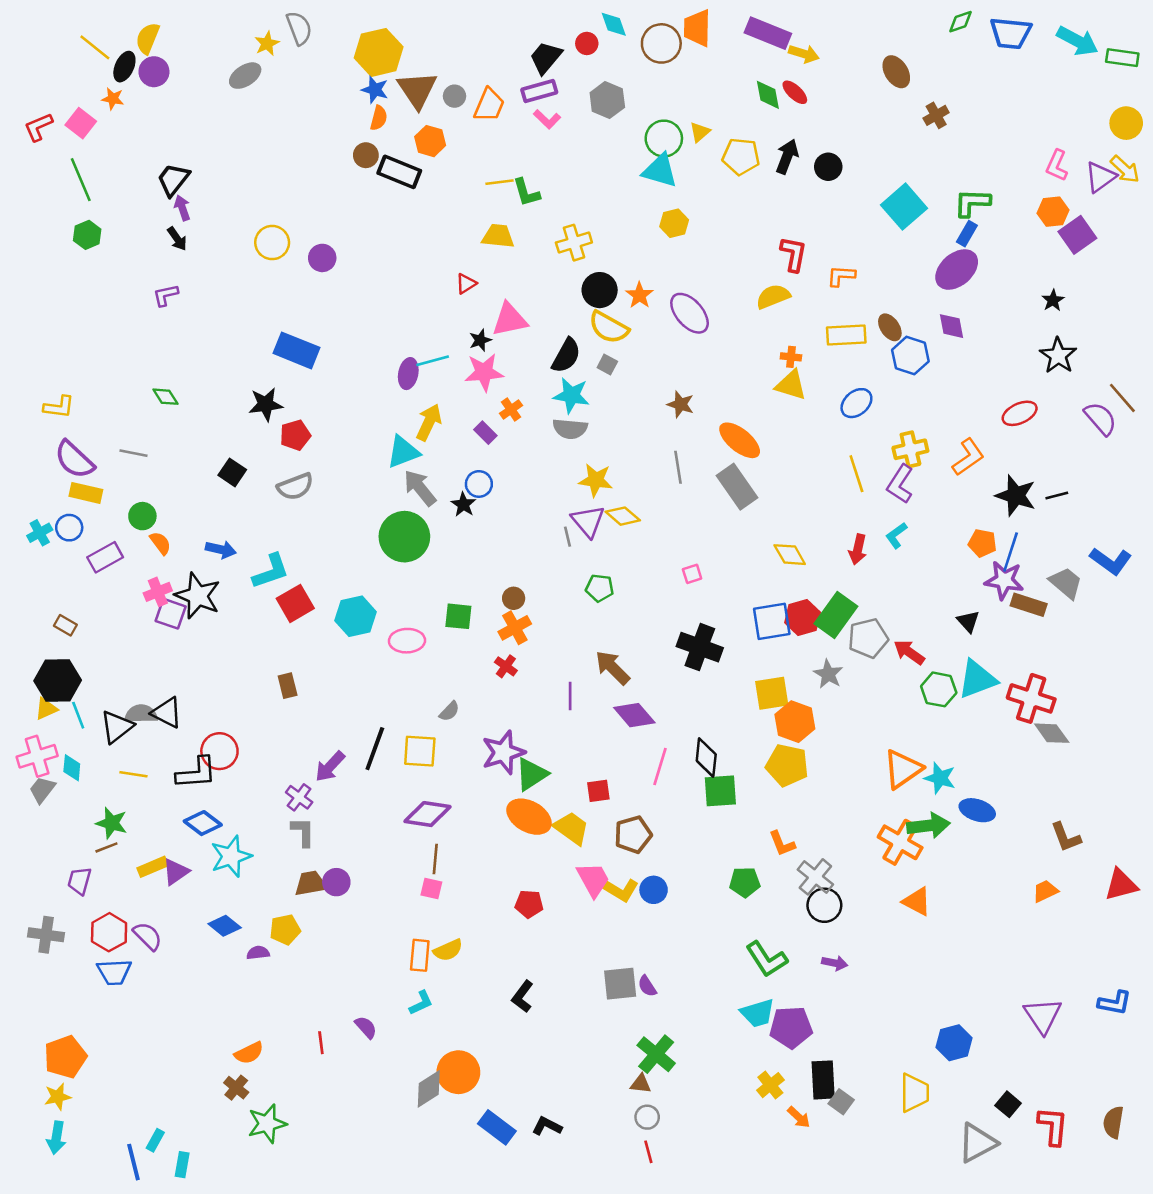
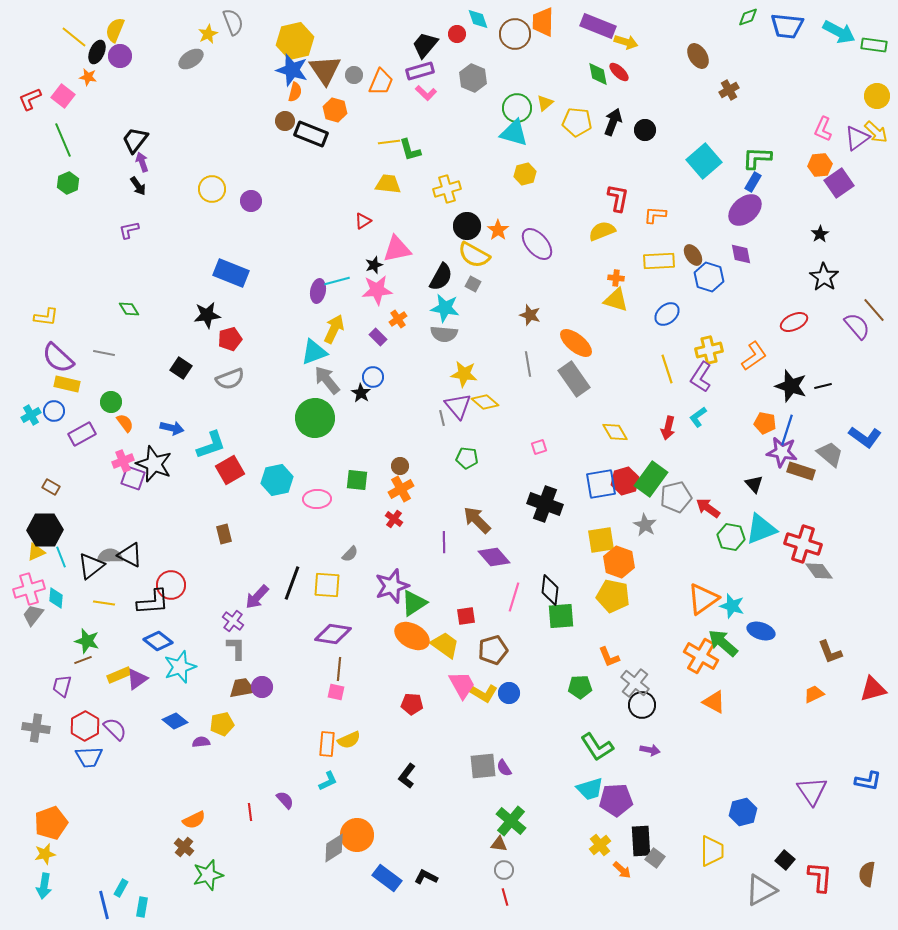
blue star: (375, 90) -> (292, 70), size x1.5
green arrow: (928, 826) -> (723, 643), turned -132

